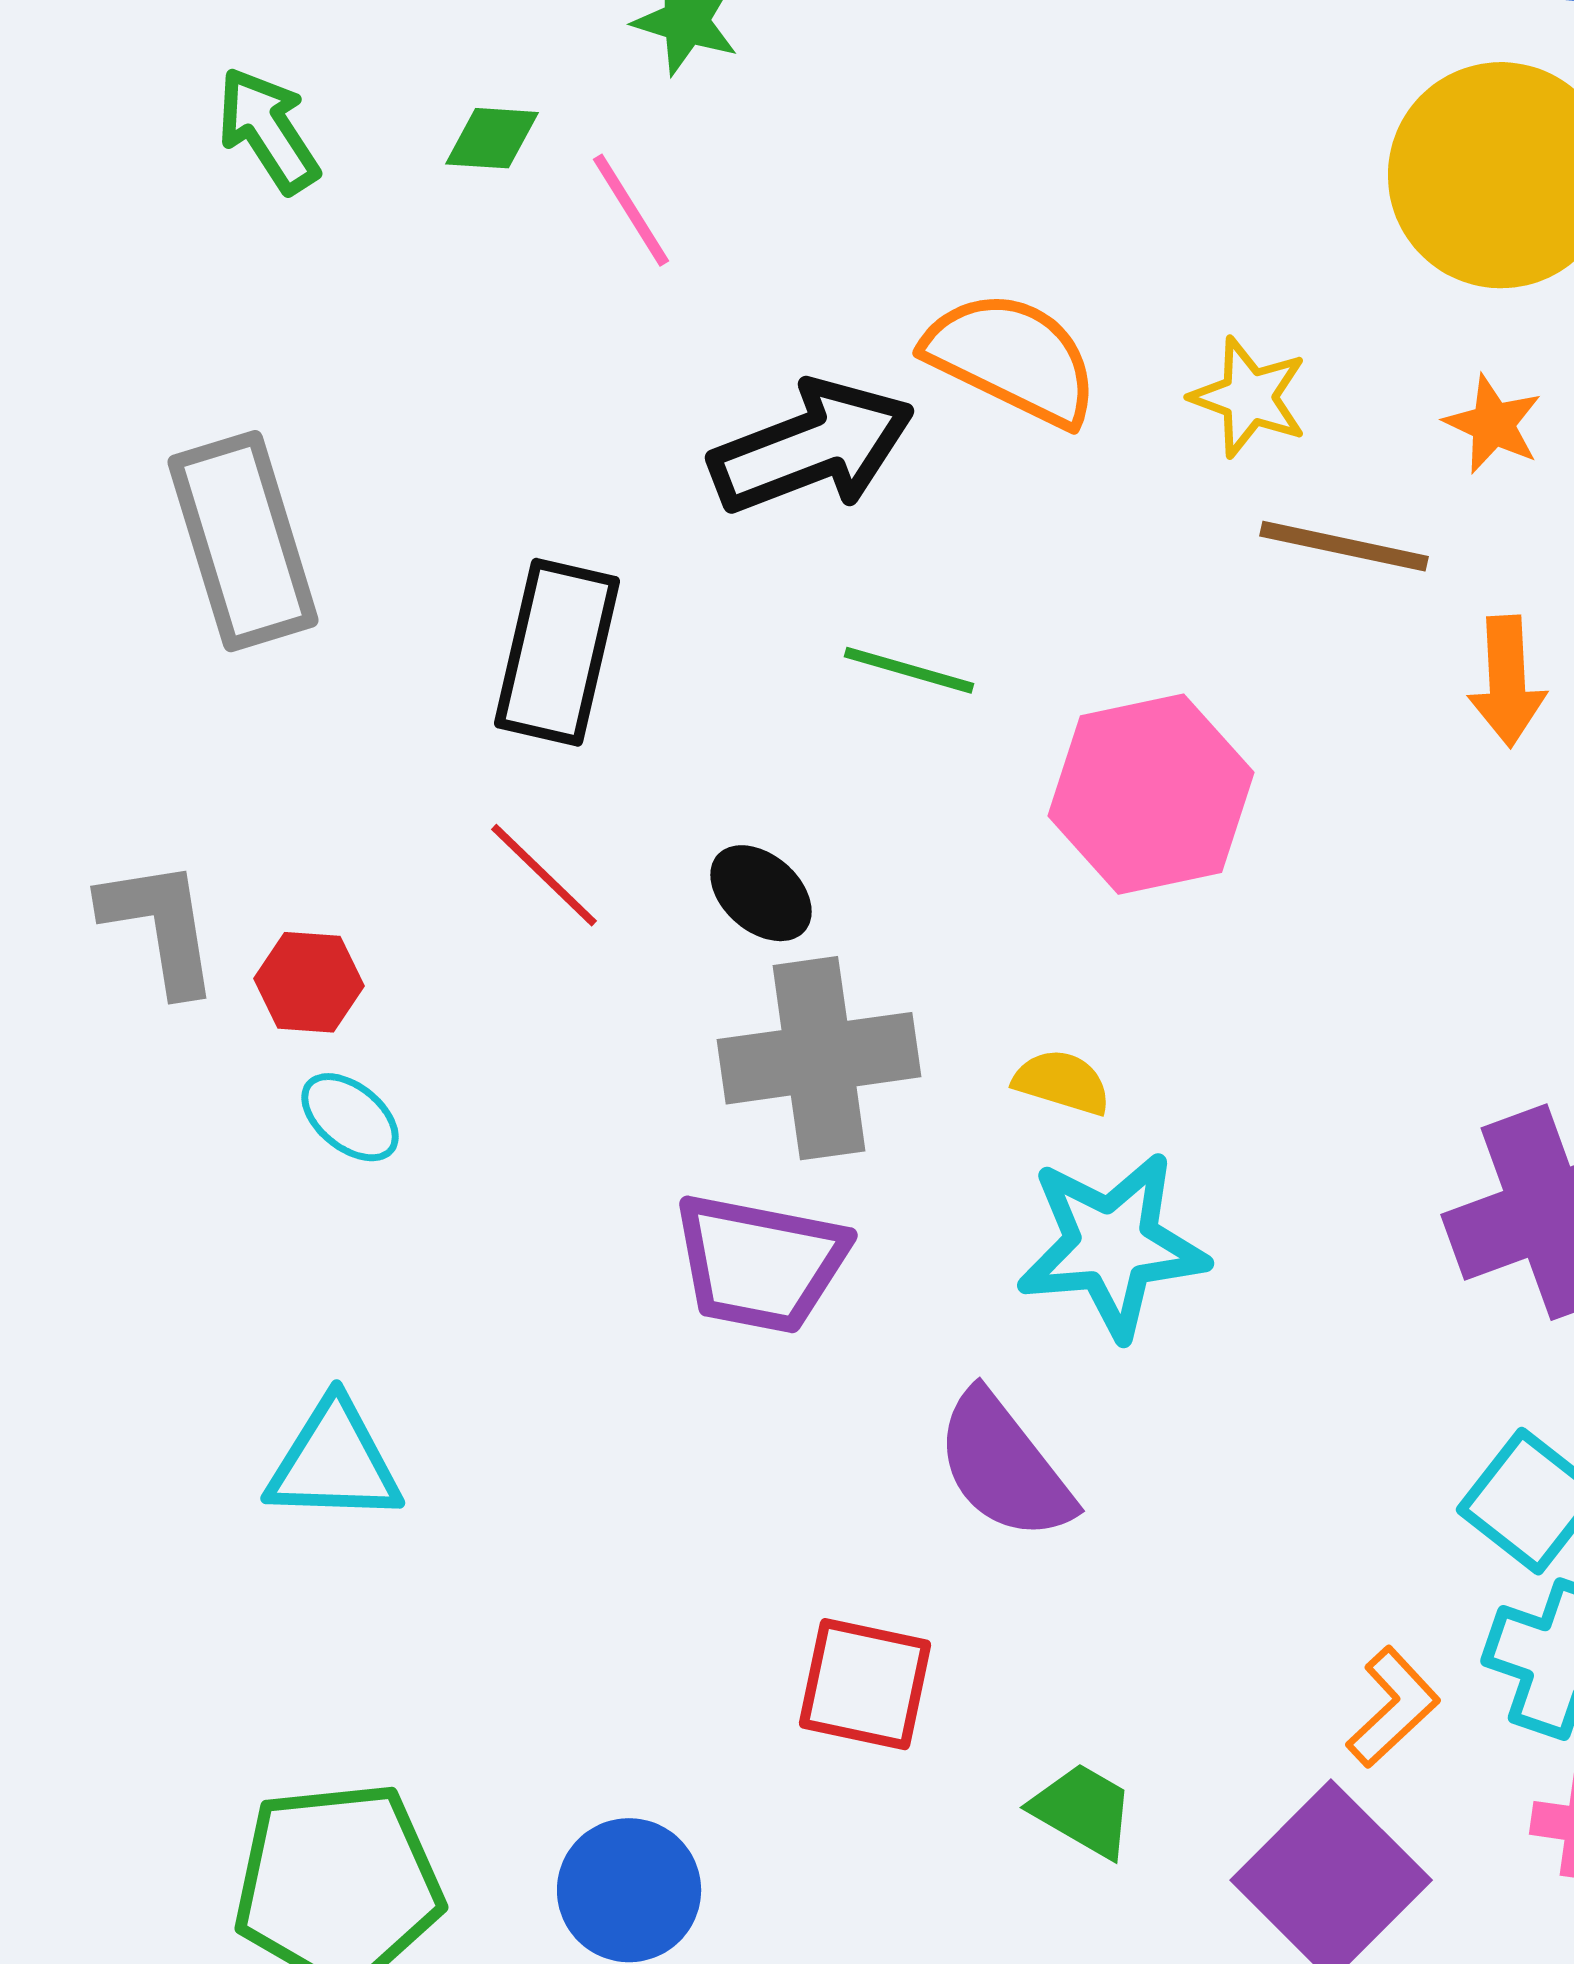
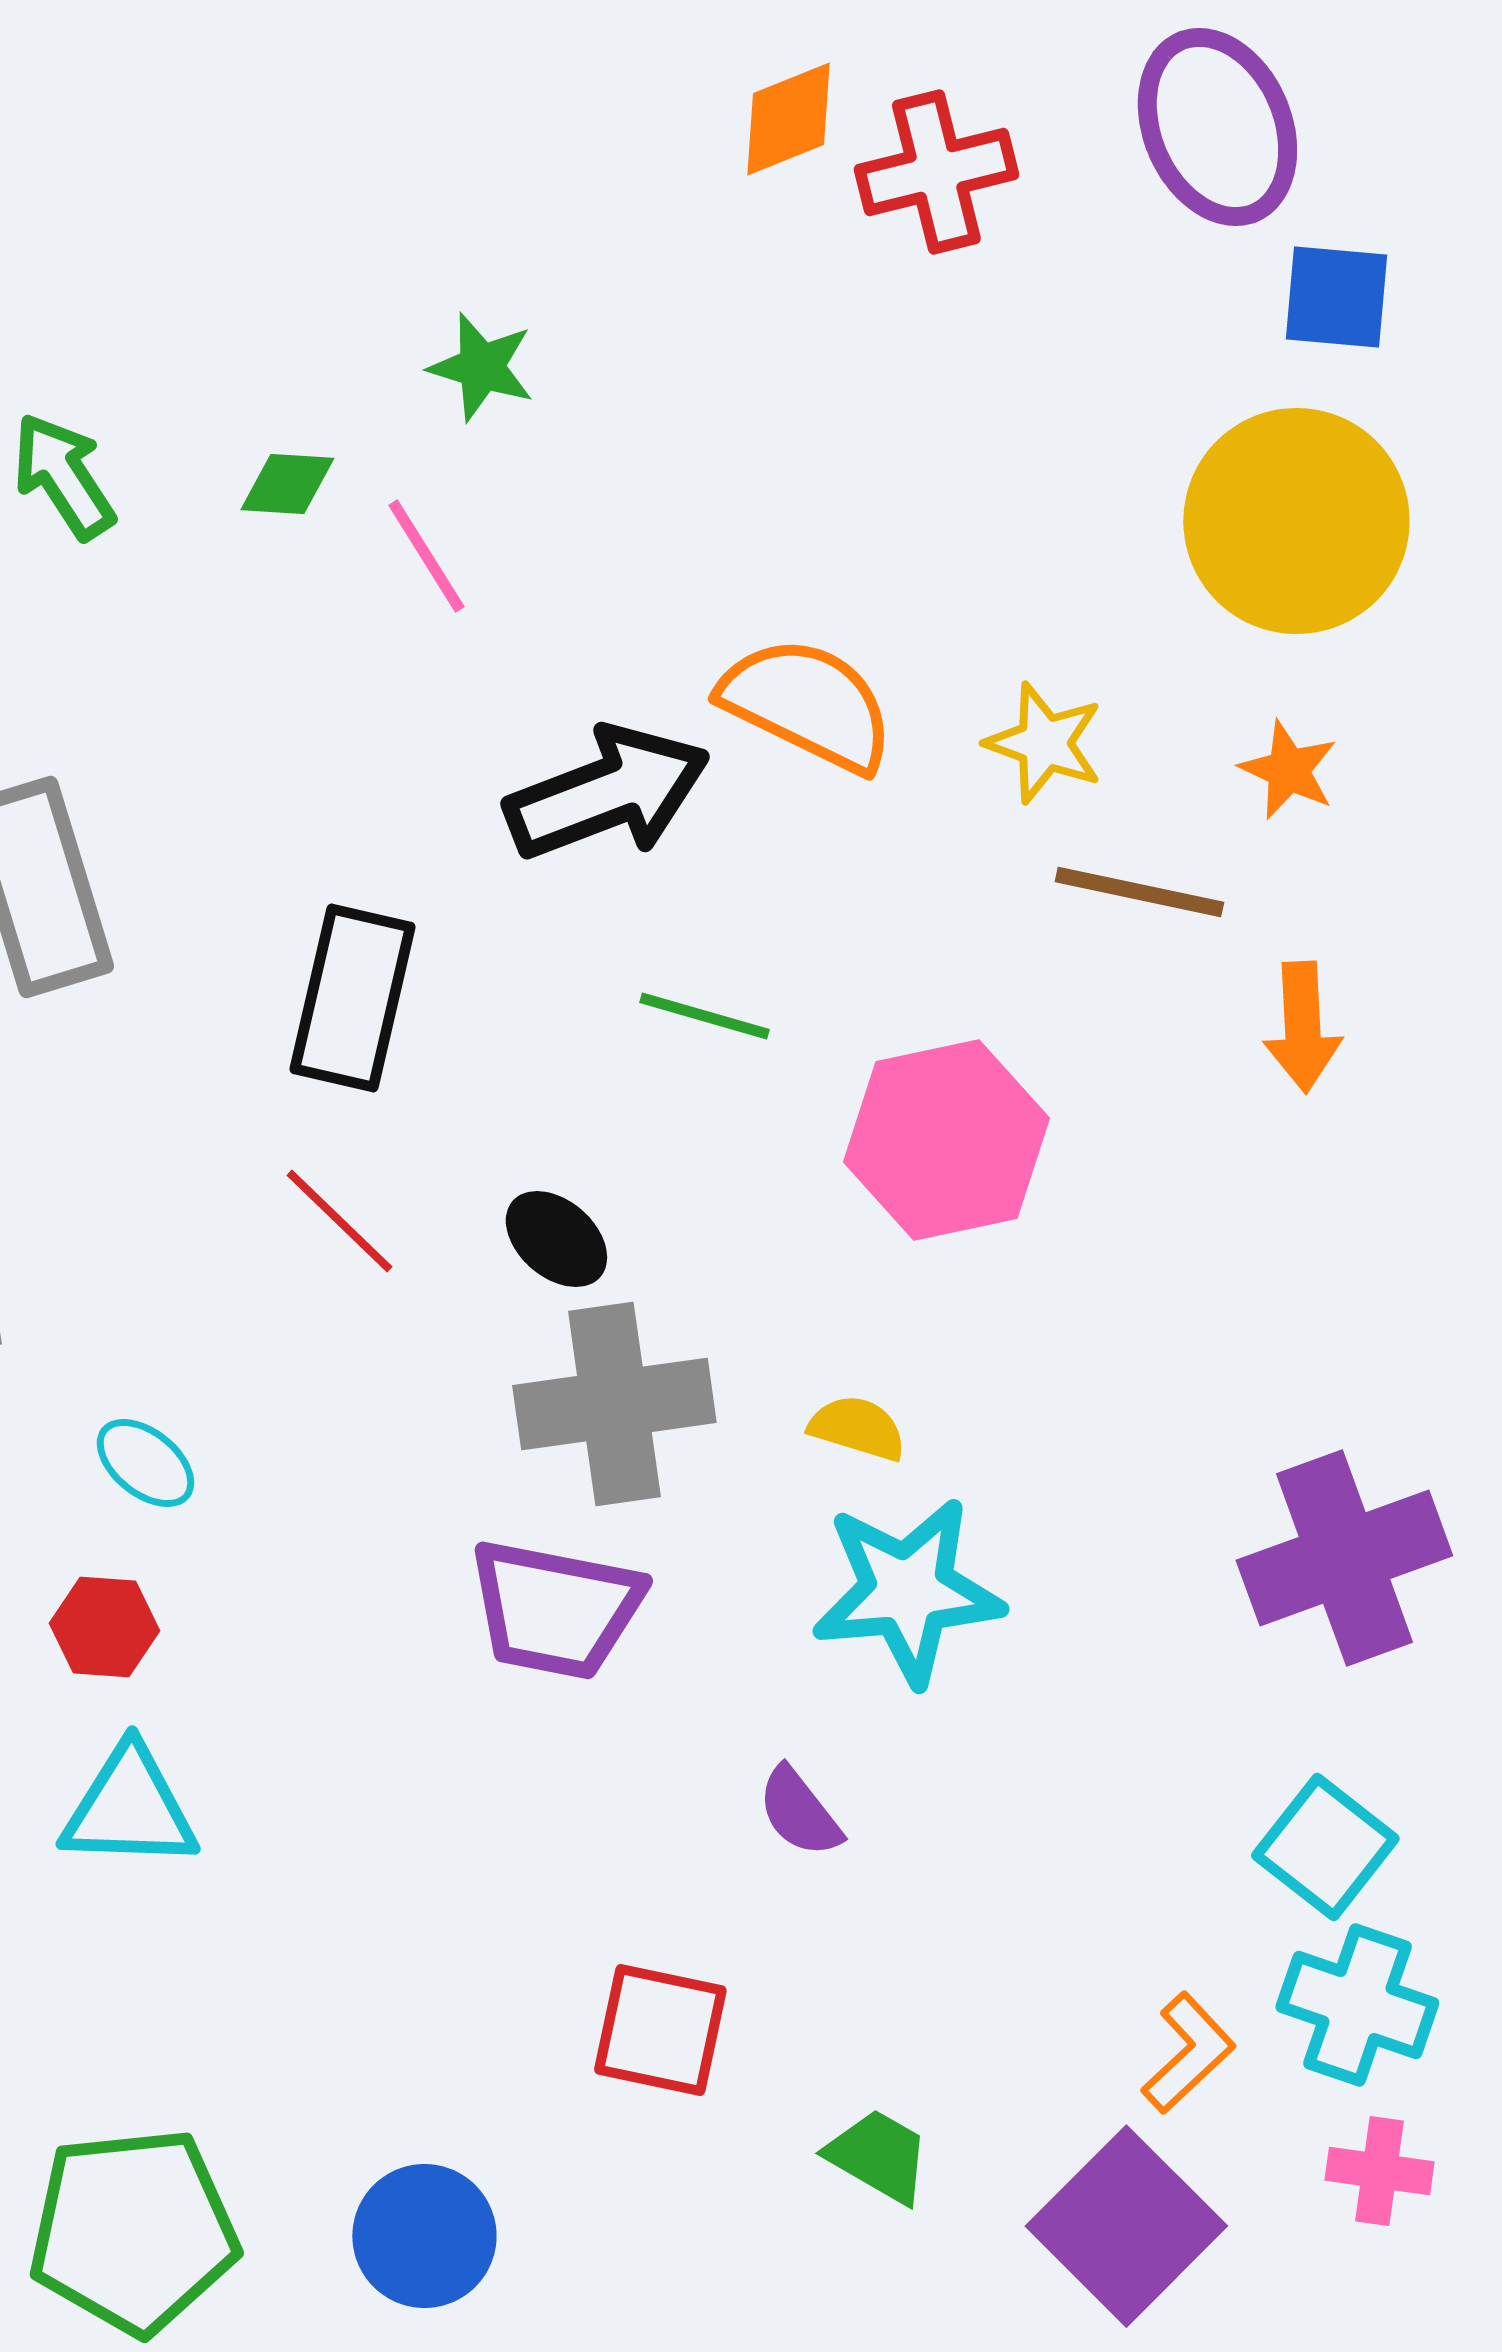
red hexagon: (309, 982) -> (104, 1627), moved
purple semicircle: (1004, 1466) -> (799, 1812), size x0.6

